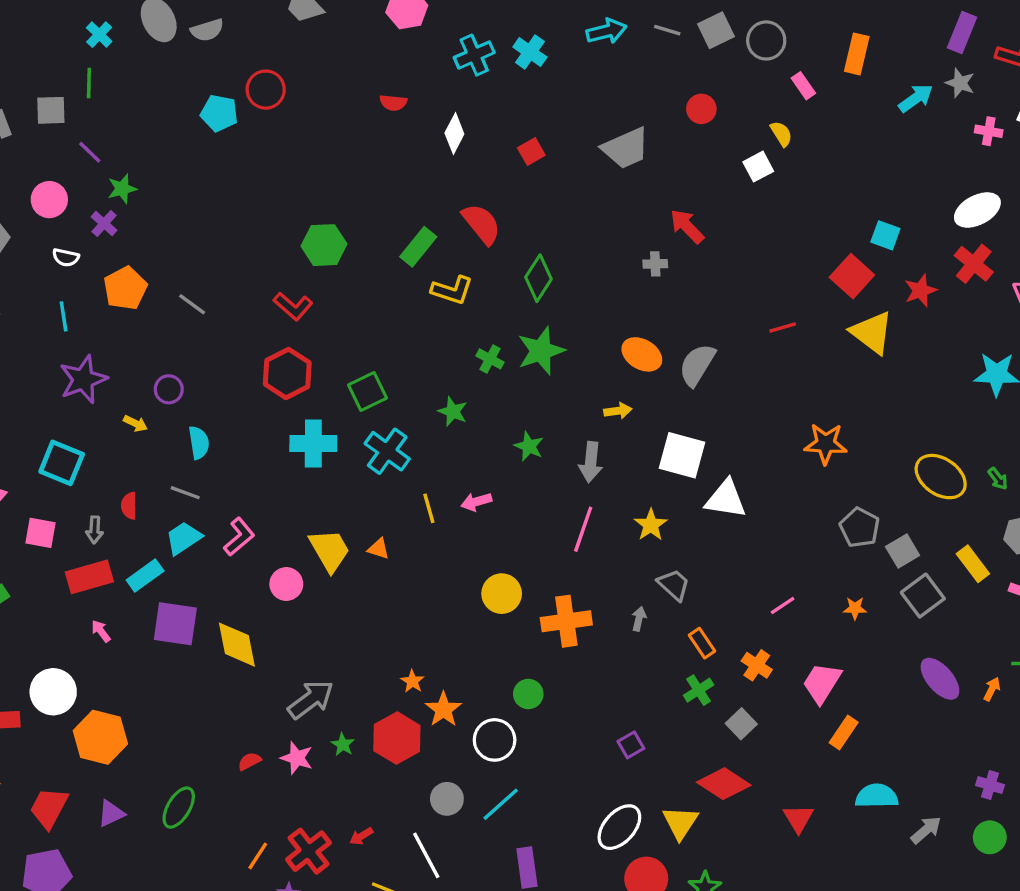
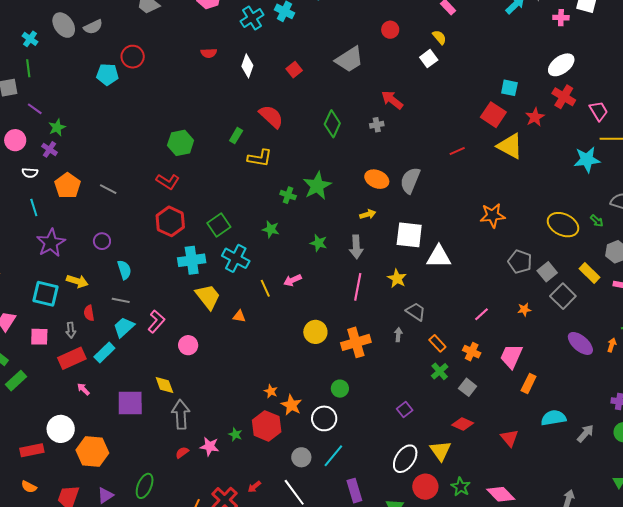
green rectangle: (418, 247) -> (236, 136), size x0.7
green diamond: (538, 278) -> (332, 124), moved
yellow arrow: (135, 423) -> (77, 281), moved, size x1.5
yellow trapezoid: (330, 550) -> (208, 297), moved
purple square: (175, 624) -> (130, 403), moved
yellow diamond: (237, 645) -> (164, 385), size x0.7
gray arrow: (311, 699) -> (181, 414), moved, turned -48
red diamond: (724, 784) -> (463, 424), size x0.7

